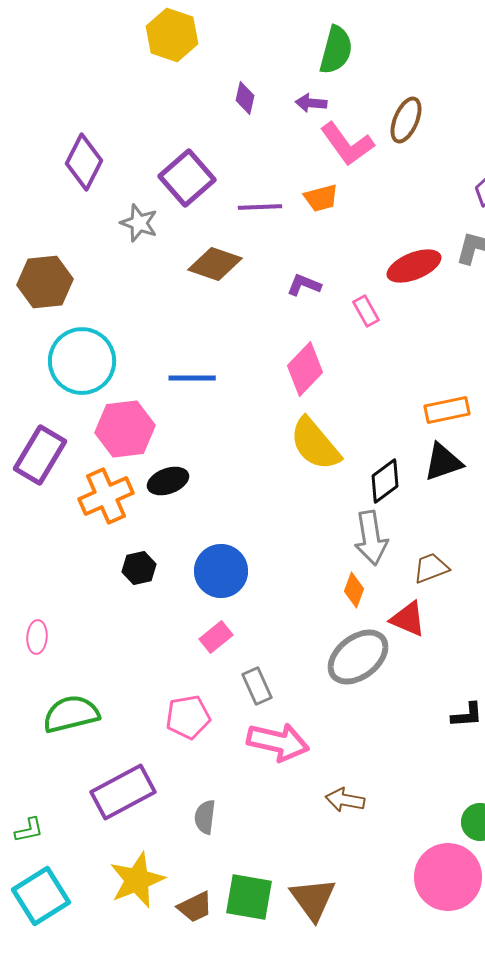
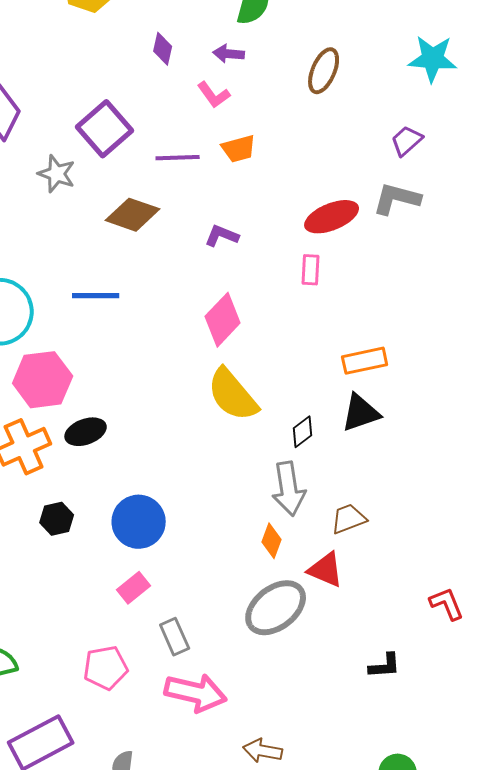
pink L-shape: (347, 144) -> (214, 95), moved, size x0.6
pink rectangle: (366, 311) -> (311, 270), moved, turned 32
blue line: (192, 378) -> (96, 296), moved
black diamond: (385, 481) -> (303, 432), size x0.7

